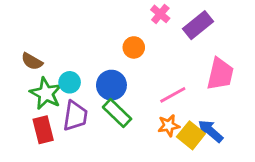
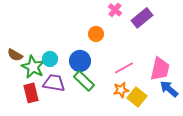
brown semicircle: (32, 61) -> (15, 55), moved
pink trapezoid: (220, 74) -> (160, 69), moved
purple trapezoid: (75, 116) -> (54, 83), turned -90
blue arrow: (211, 131) -> (169, 89), moved

